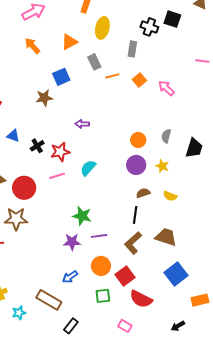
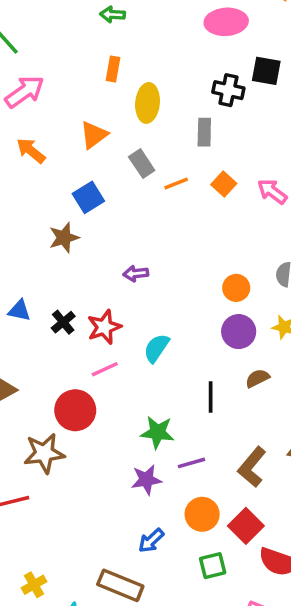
red circle: (24, 188) -> (75, 410), moved
black line: (135, 215) -> (211, 397), moved

